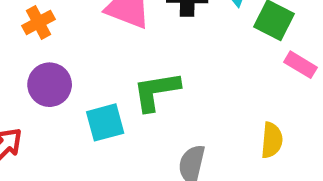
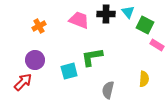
purple circle: (50, 85) -> (35, 60), moved

